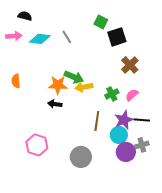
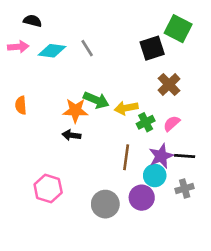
green square: (101, 22) -> (178, 29), moved, size x1.5
yellow arrow: (84, 87) -> (126, 108), moved
purple circle: (126, 152) -> (142, 198), moved

